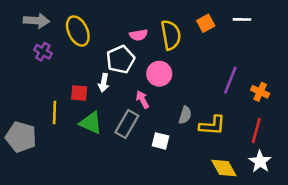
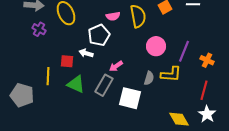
pink circle: (159, 74) -> (156, 46), moved
white arrow: (104, 83) -> (86, 53), turned 96
pink arrow: (142, 100) -> (116, 66), turned -96
yellow L-shape: (212, 125) -> (171, 74), moved
white square: (161, 141) -> (130, 98), size x1.6

